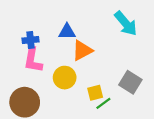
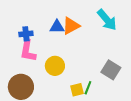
orange triangle: (82, 51) -> (71, 26), moved
yellow square: (95, 93) -> (77, 90), moved
green line: (103, 103) -> (88, 88), turned -32

